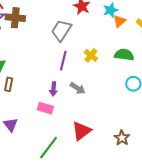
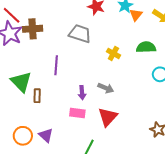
gray trapezoid: (61, 30) -> (80, 34), turned 85
purple line: (63, 61) -> (56, 65), moved
red triangle: (81, 131) -> (108, 117), moved

